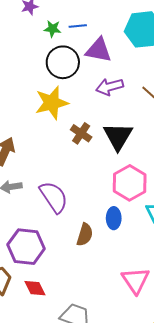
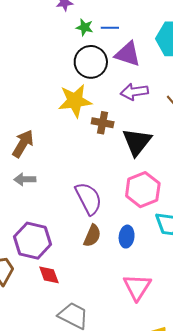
brown cross: (81, 133) -> (103, 123), moved, turned -30
purple semicircle: (54, 197) -> (89, 199), moved
blue ellipse: (114, 218) -> (127, 237), moved
red diamond: (35, 288) -> (49, 275), moved

